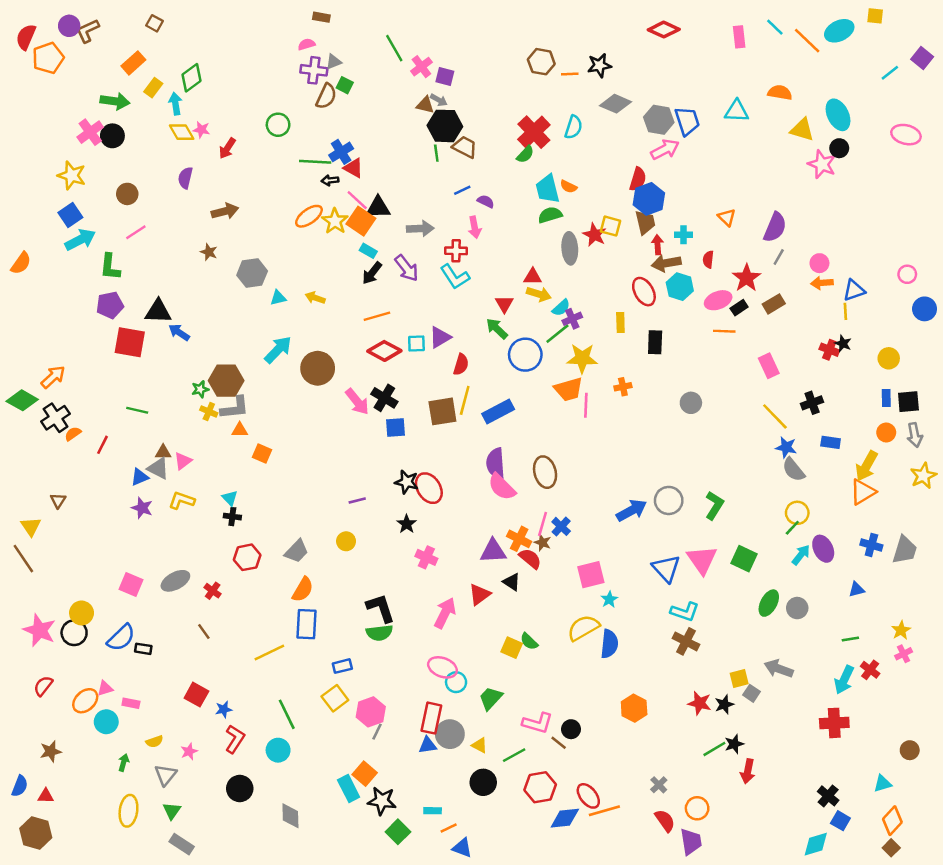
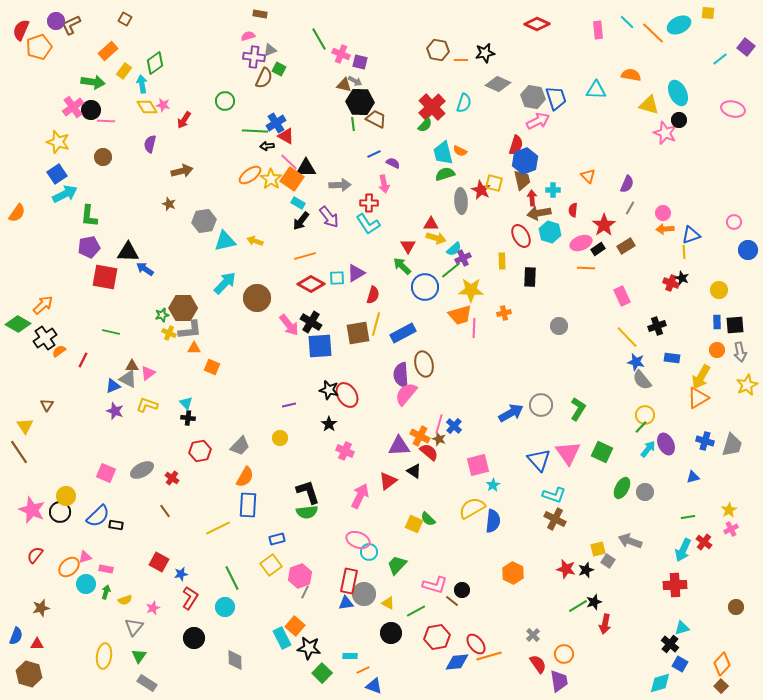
pink cross: (421, 67) -> (341, 54), turned -30
purple semicircle: (775, 227) -> (627, 184), size x0.7
pink line: (136, 232) -> (106, 121), moved, turned 36
cyan triangle: (278, 298) -> (225, 241), size x1.6
blue square: (395, 428) -> (320, 346), size x1.5
brown ellipse: (545, 472) -> (424, 364), moved
pink semicircle: (502, 487) -> (406, 394), turned 85
green arrow: (124, 763) -> (106, 592), moved
cyan triangle: (883, 784) -> (682, 628), moved

